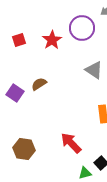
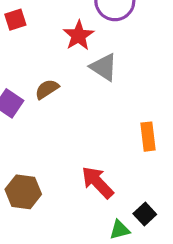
red star: (52, 40) -> (79, 35), moved
gray triangle: (94, 70) -> (104, 67), moved

